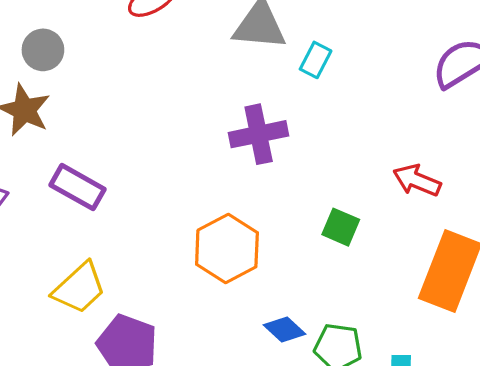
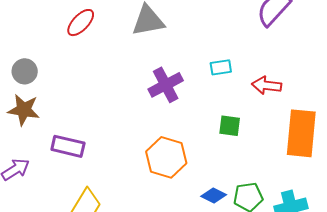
cyan rectangle: (316, 60) -> (221, 67), moved, turned 70

